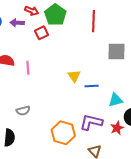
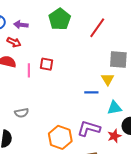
red arrow: (32, 11) -> (14, 42), moved
red line: (93, 21) -> (97, 28), turned 30
red square: (42, 33) -> (46, 64), moved, turned 32
yellow triangle: (74, 76) -> (108, 79), moved

